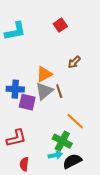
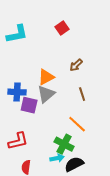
brown line: (59, 91) -> (82, 94), moved

